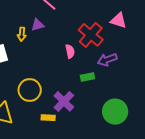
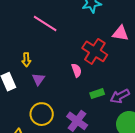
purple triangle: (38, 25) -> (38, 79), moved, turned -32
purple arrow: (107, 60) -> (120, 96), moved

